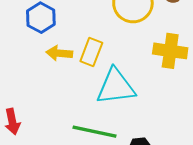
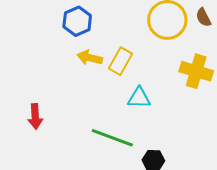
cyan triangle: (116, 87) -> (139, 98), size x0.6

